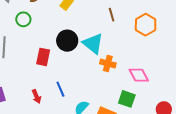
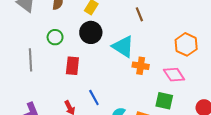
green circle: (23, 19) -> (55, 37), moved
orange hexagon: (146, 25) -> (186, 44), moved
black circle: (67, 41) -> (91, 32), moved

